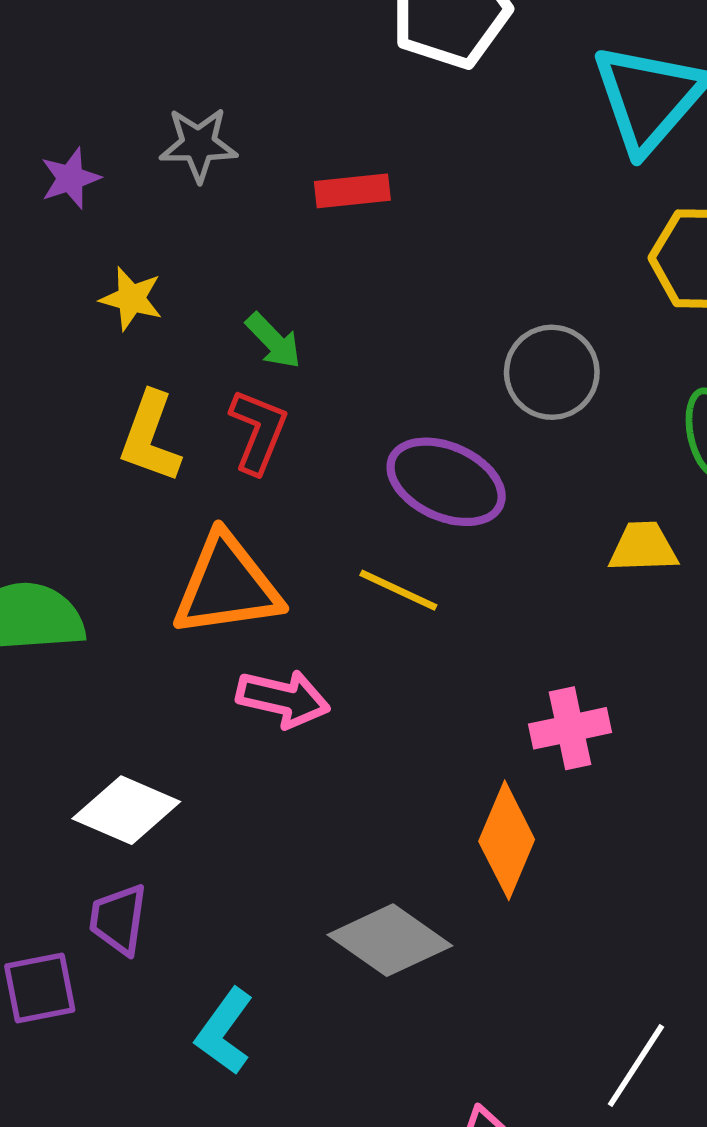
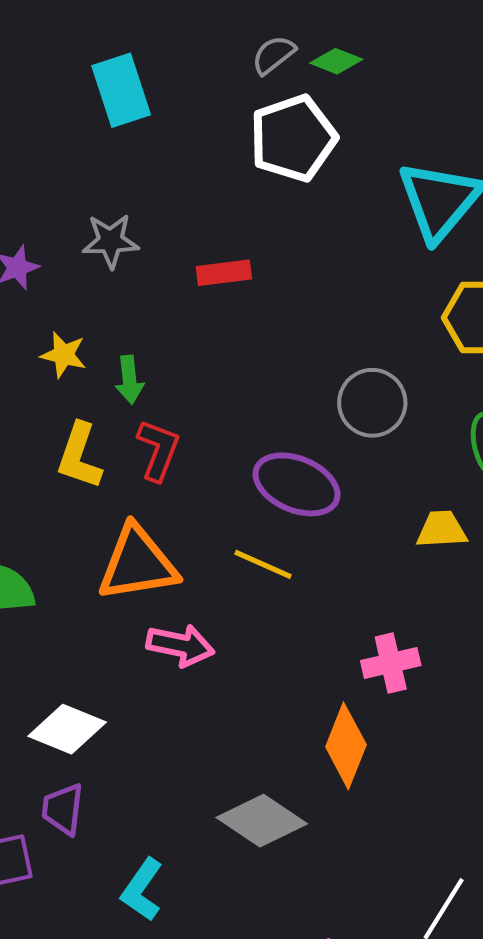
green arrow: (273, 341) -> (129, 380), moved, turned 39

